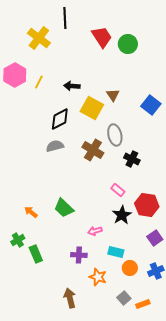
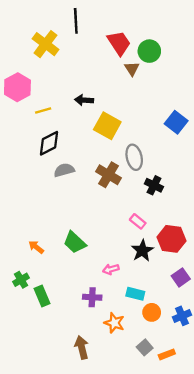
yellow line: (39, 82) -> (43, 111), moved, turned 48
brown triangle: (113, 95) -> (132, 69), moved
black diamond: (60, 119) -> (49, 143), moved

